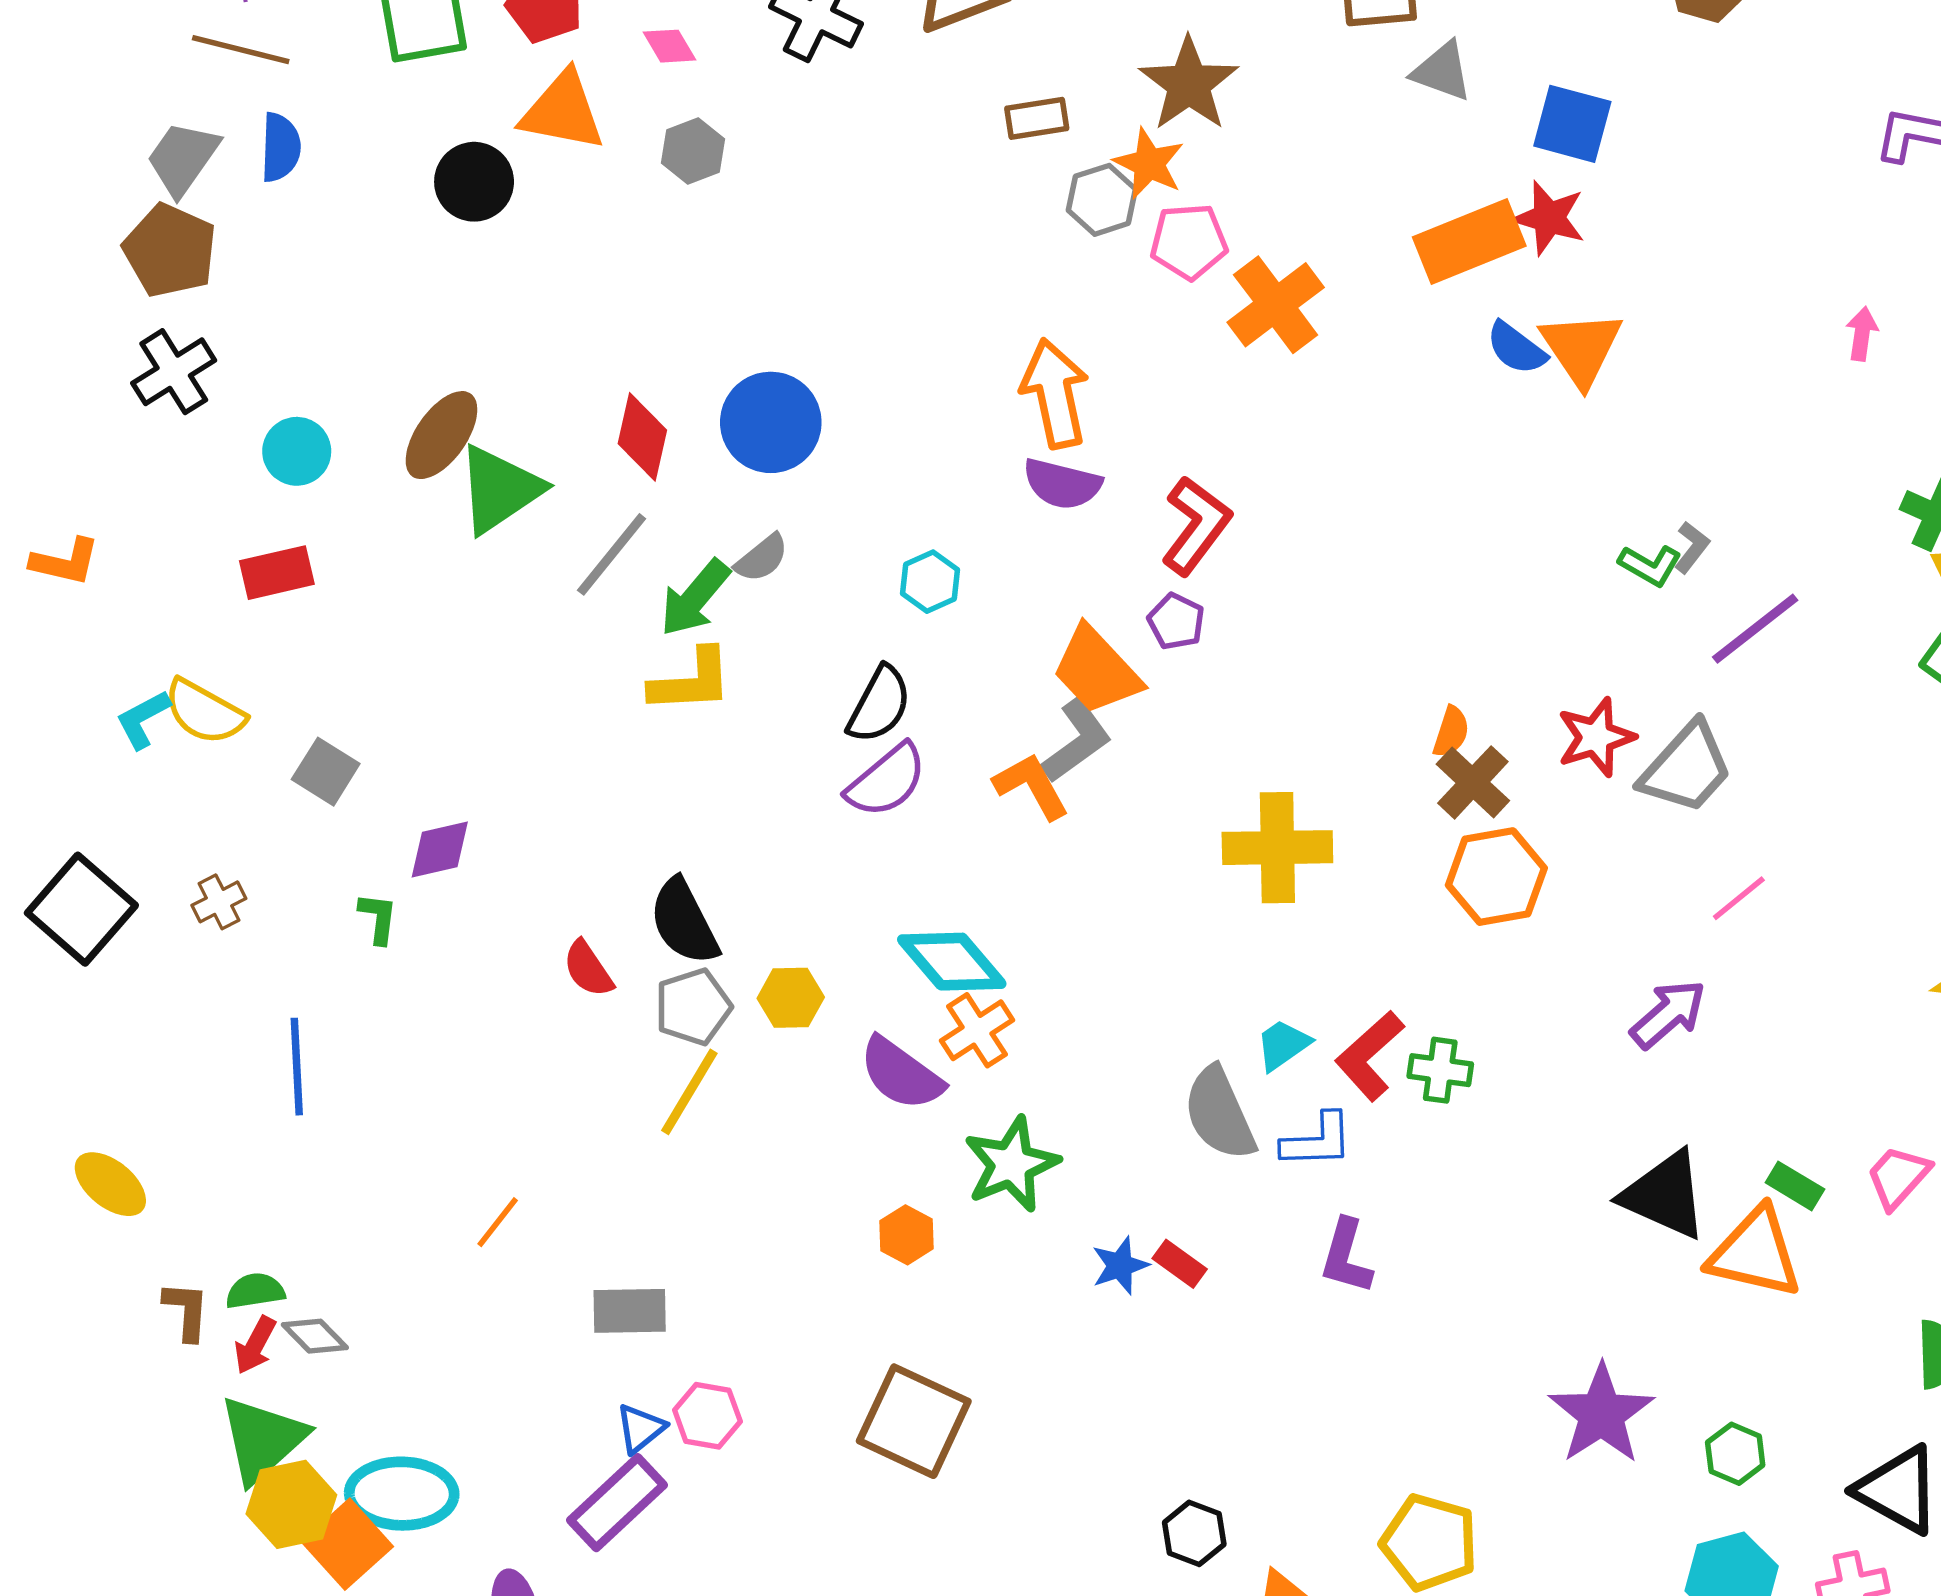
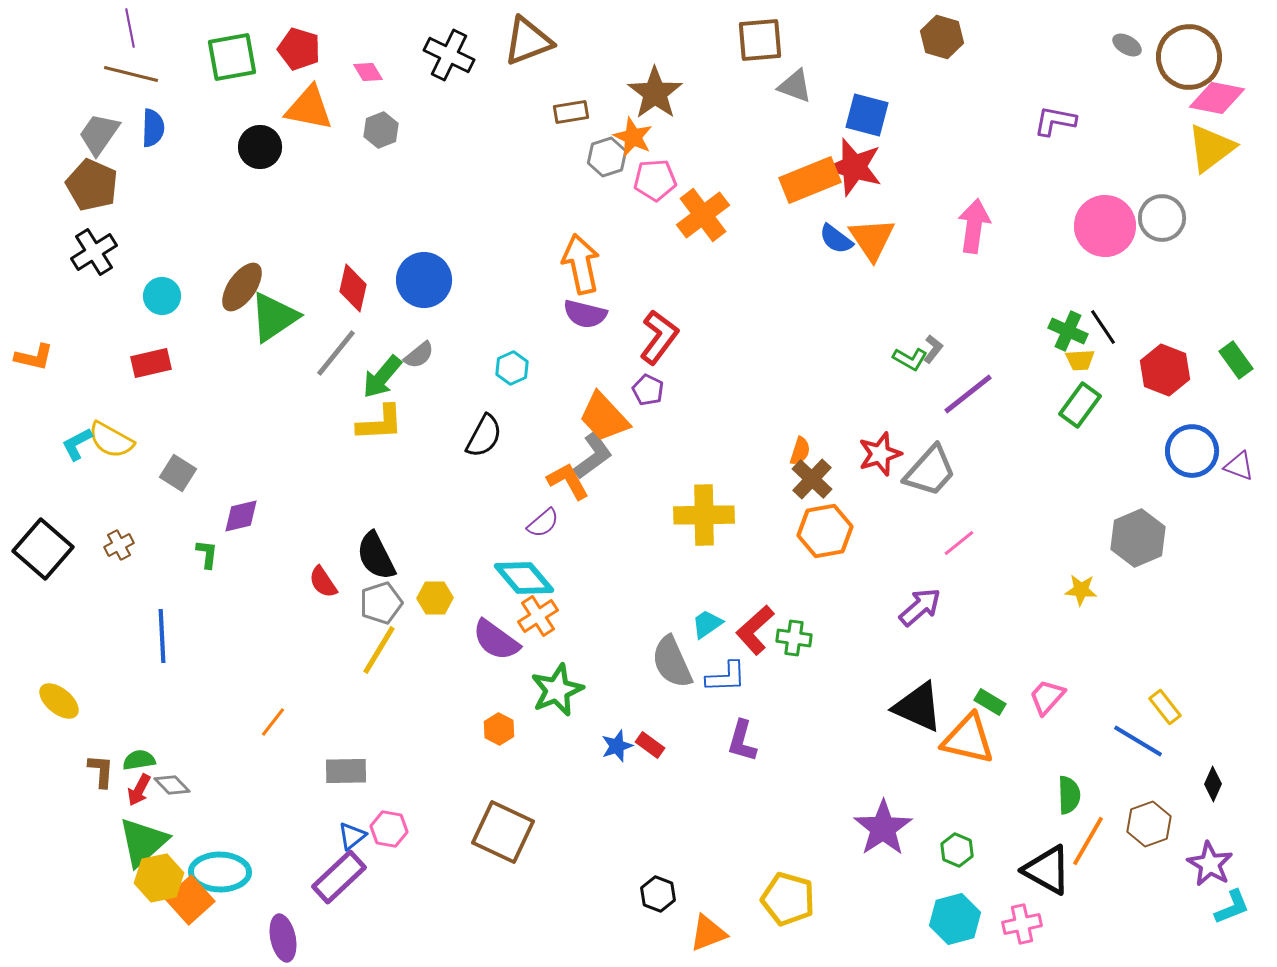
red star: (1549, 218) -> (854, 167), size x1.4
pink arrow: (1862, 334) -> (974, 226), moved, size x1.8
purple semicircle: (887, 781) -> (543, 523), moved, size x0.7

